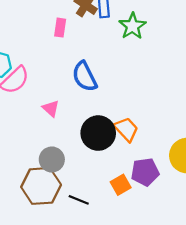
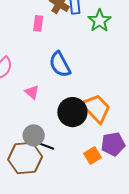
orange trapezoid: (126, 129) -> (96, 108), size x1.4
black line: (79, 200) -> (45, 146), moved

